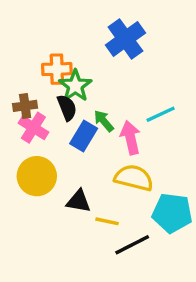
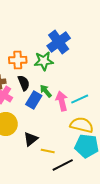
green star: (75, 86) -> (44, 61), moved, turned 30
cyan line: (161, 114) -> (80, 99), moved
yellow semicircle: (134, 178) -> (82, 125), moved
black triangle: (79, 201) -> (31, 139), turned -49

